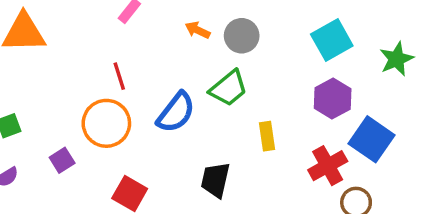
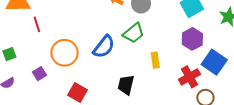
red line: (119, 76) -> (37, 24), moved

